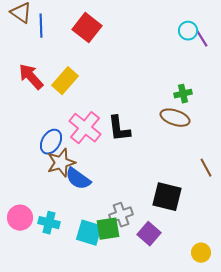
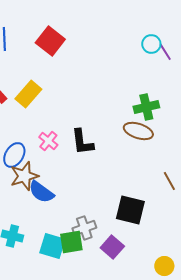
green cross: (183, 94) -> (146, 107), size x1.4
pink cross: (85, 128) -> (48, 141), size x0.6

